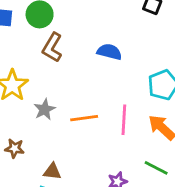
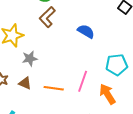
orange line: (84, 118) -> (54, 88), moved
brown triangle: (52, 172) -> (25, 83), moved

